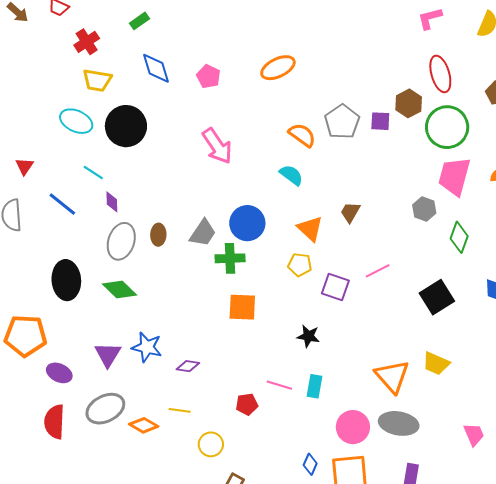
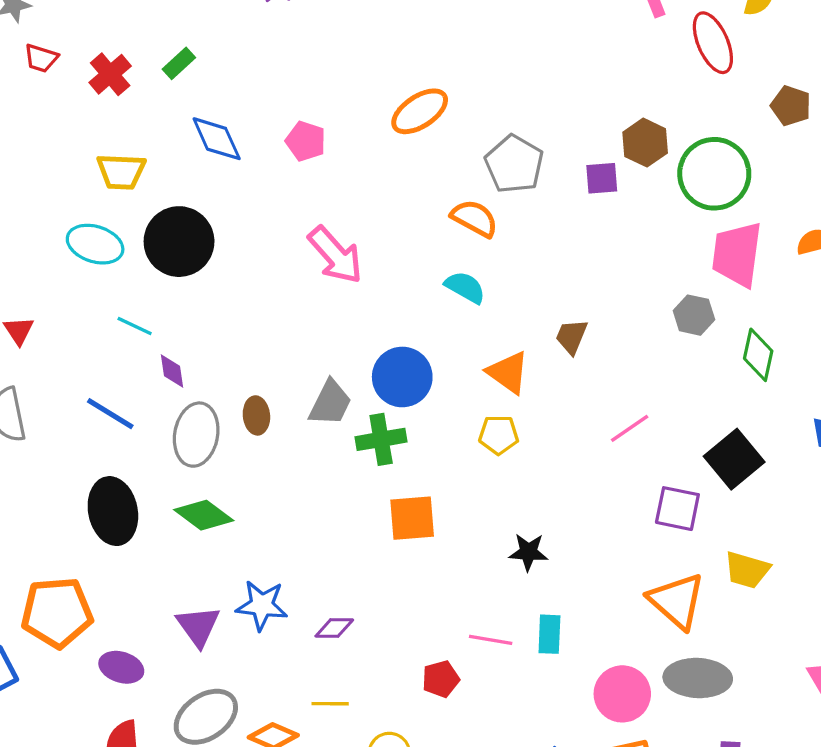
red cross: (87, 42) -> (110, 74), moved
red ellipse: (440, 74) -> (713, 43), moved
gray pentagon: (342, 122) -> (514, 164), moved
blue line: (62, 204) -> (110, 414), moved
purple square: (335, 287) -> (677, 509), moved

